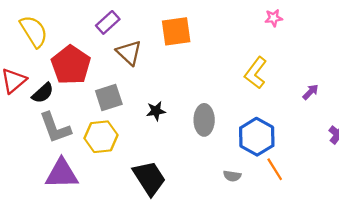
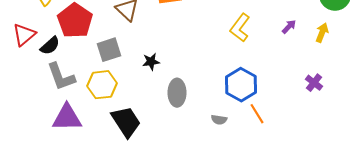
purple arrow: (311, 92) -> (289, 27), moved
gray ellipse: (204, 120) -> (177, 93), moved
black trapezoid: (149, 178) -> (126, 122), moved

